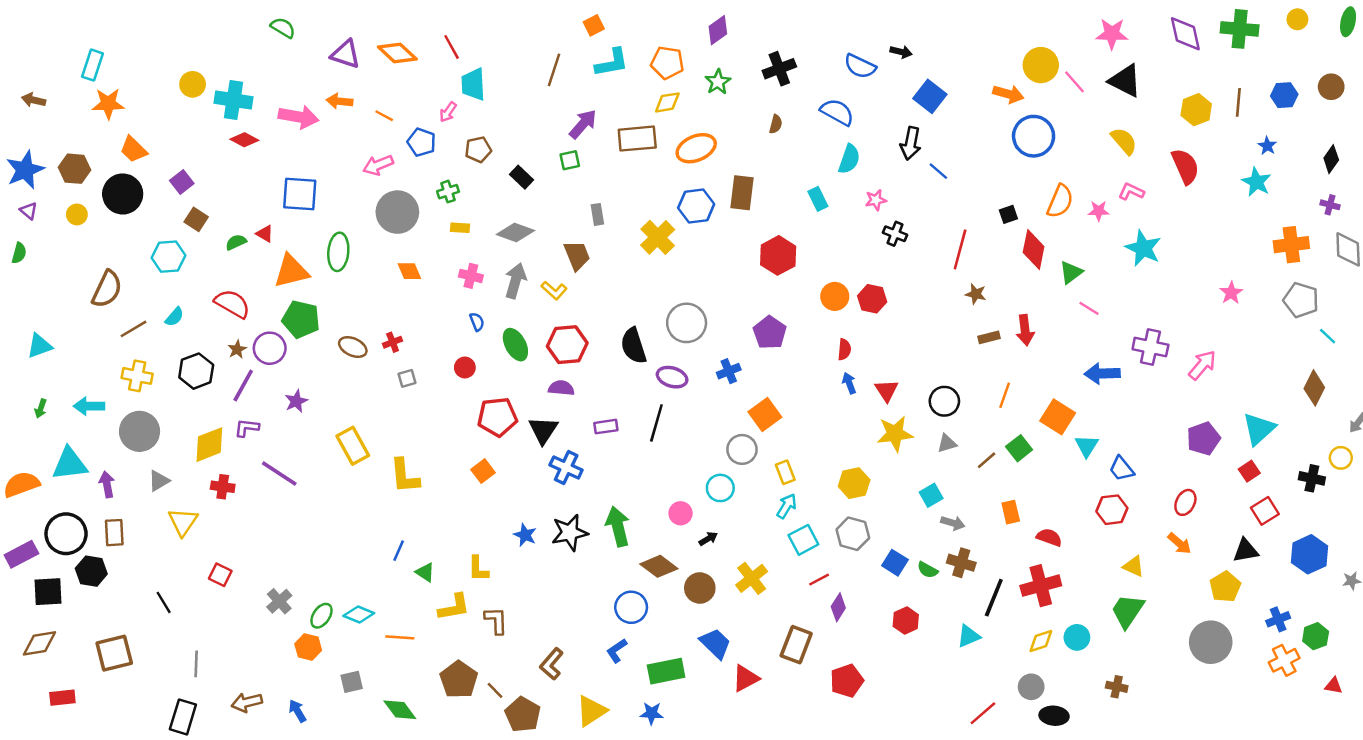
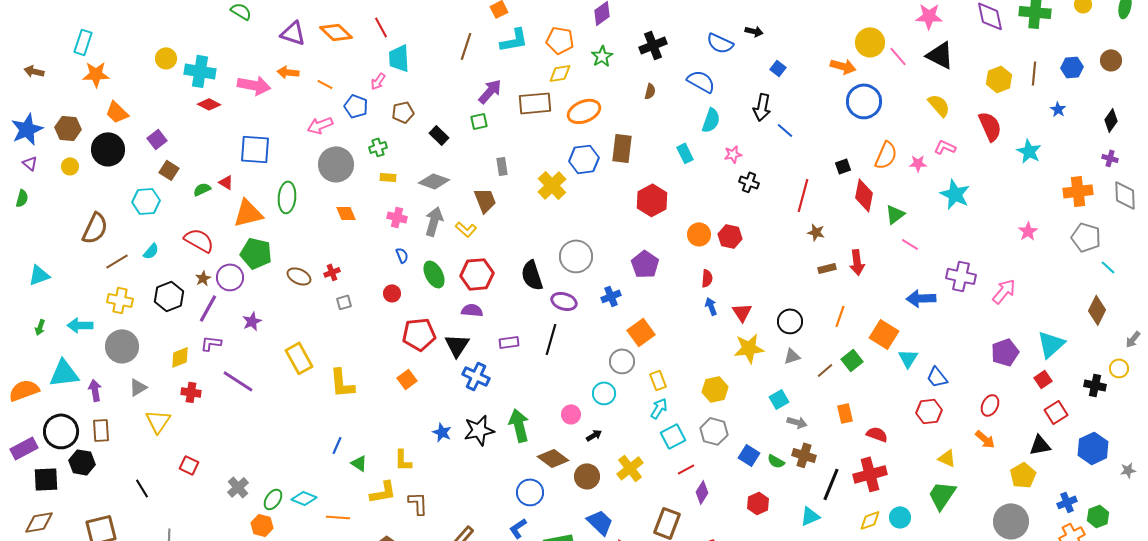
blue square: (930, 96) -> (778, 68), size x0.6
cyan star: (1256, 182) -> (1029, 151), moved
yellow diamond: (209, 445) -> (180, 357), size x0.7

